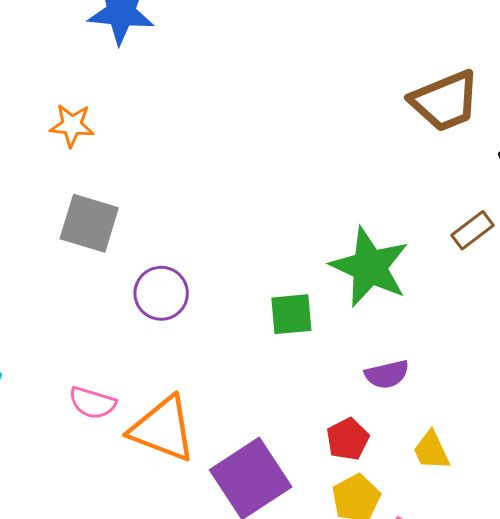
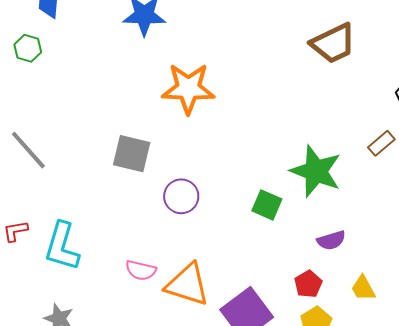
brown trapezoid: (445, 101) -> (333, 43), moved
orange star: (72, 125) -> (188, 88), moved, size x1.8
green square: (291, 314) -> (267, 205), turned 32

